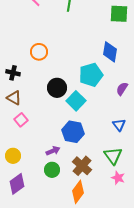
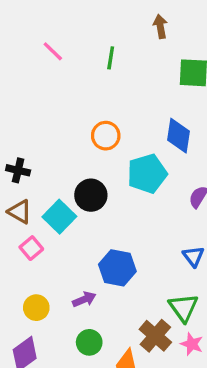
orange circle: (39, 52) -> (106, 136), moved
cyan square: (76, 101) -> (59, 217), moved
yellow circle: (13, 156) -> (36, 308), moved
brown cross: (82, 166) -> (155, 336), moved
green circle: (52, 170) -> (89, 342), moved

